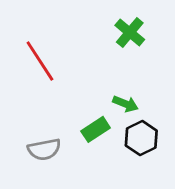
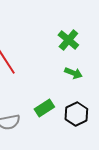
green arrow: (126, 104) -> (73, 73), moved

